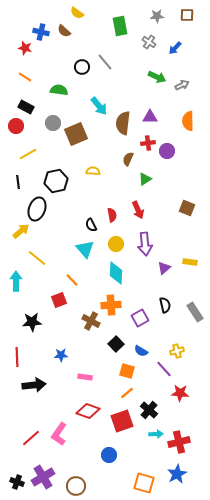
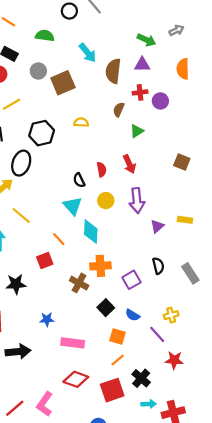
green arrow: (157, 77) -> (146, 40), moved
cyan diamond: (116, 273) -> (91, 232), moved
pink rectangle: (85, 377) -> (73, 343), size x1.5

